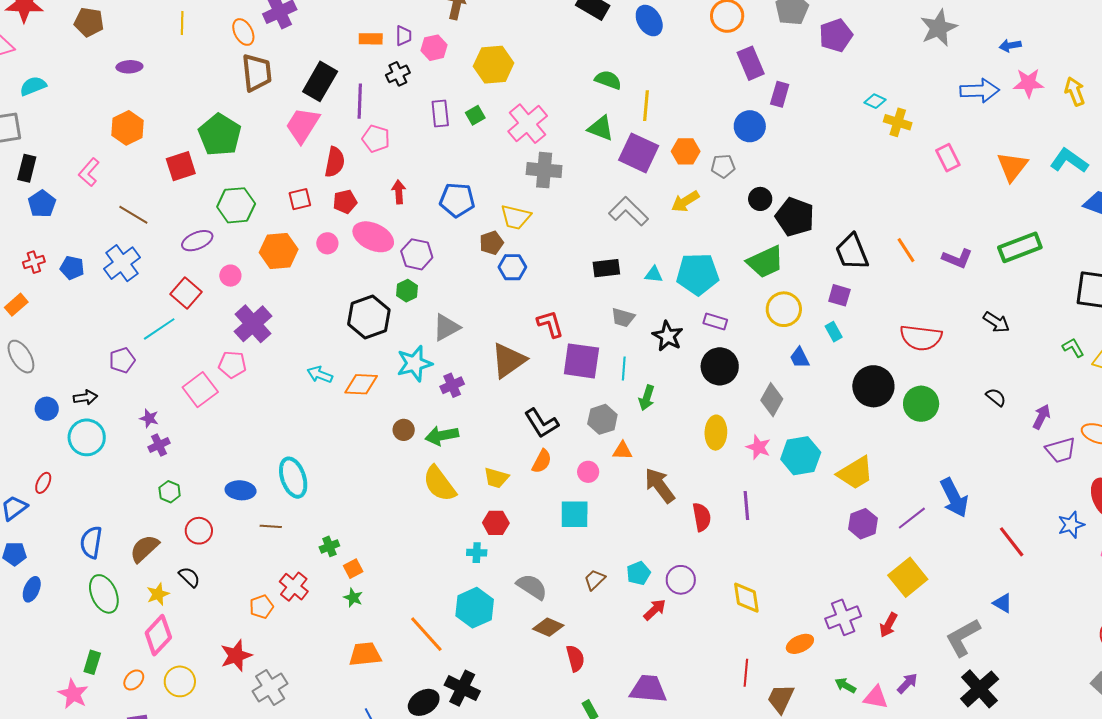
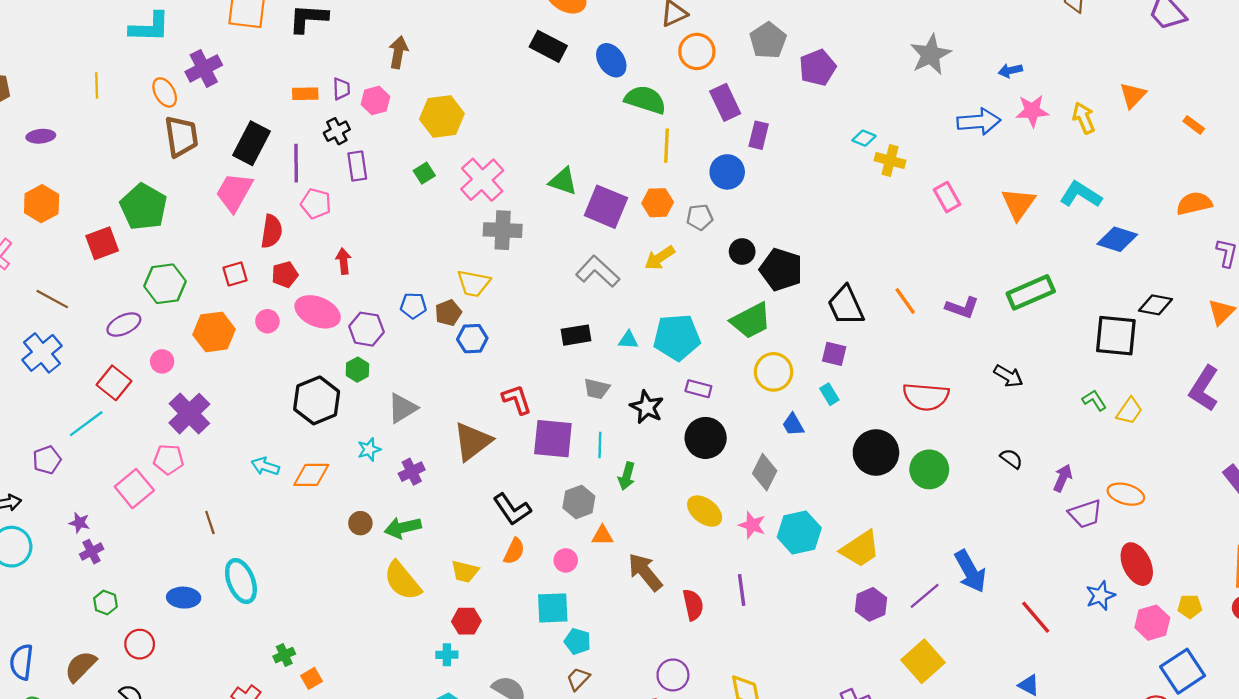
green semicircle: (608, 80) -> (645, 100), moved, size x1.4
yellow line: (646, 106) -> (667, 146), moved
purple rectangle: (440, 113) -> (357, 166), moved
blue pentagon: (457, 200) -> (413, 306), moved, size x0.7
cyan star: (414, 363) -> (369, 449), size x0.6
yellow ellipse: (716, 433) -> (705, 511), turned -52
brown line: (271, 526) -> (210, 523), moved, turned 70
cyan pentagon: (639, 573) -> (577, 641), moved, turned -30

